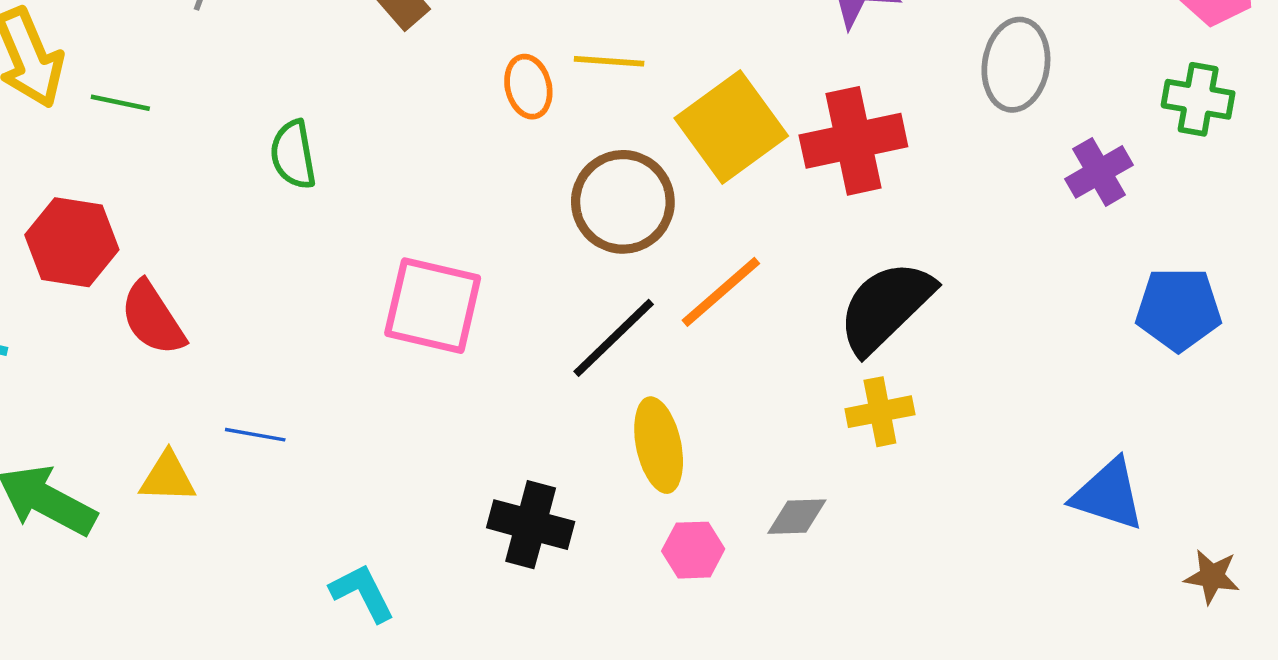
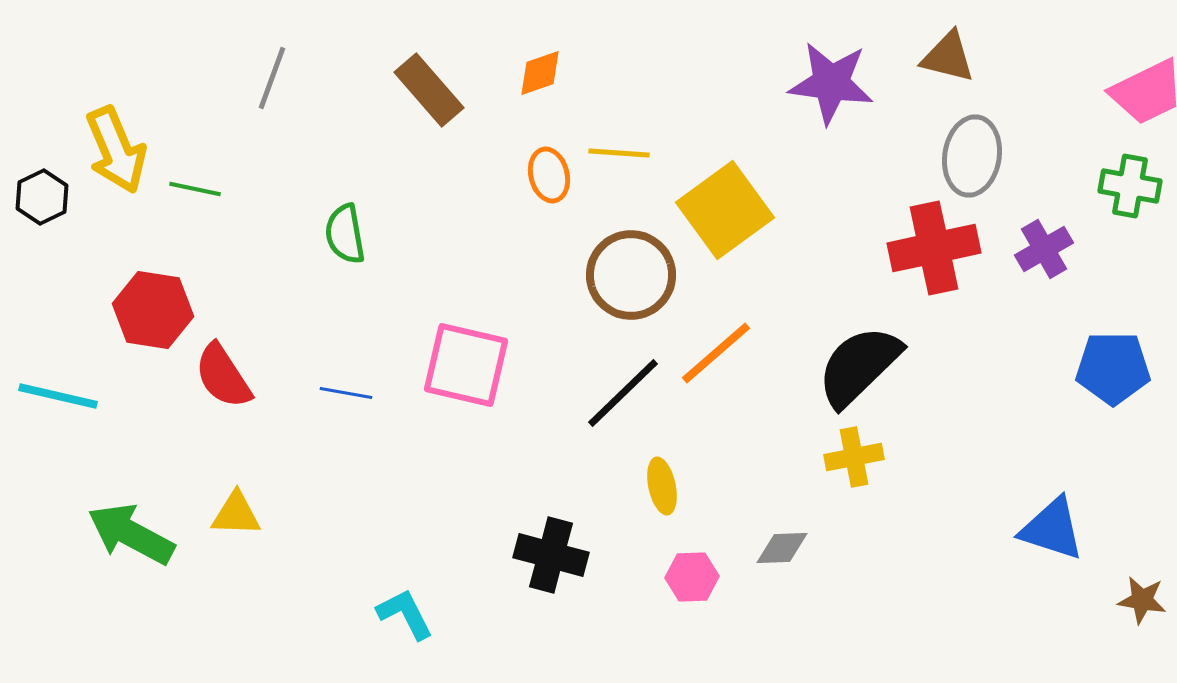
red cross: (853, 141) -> (934, 248), moved
blue line: (255, 435) -> (346, 393), moved
yellow ellipse: (659, 445) -> (662, 486), size x0.7

